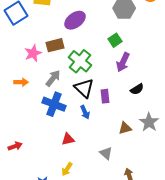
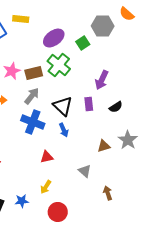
green square: (115, 40) -> (83, 43), moved
brown rectangle: (55, 45) -> (34, 73), moved
green cross: (80, 61) -> (59, 65), moved
purple rectangle: (105, 96) -> (89, 104), moved

